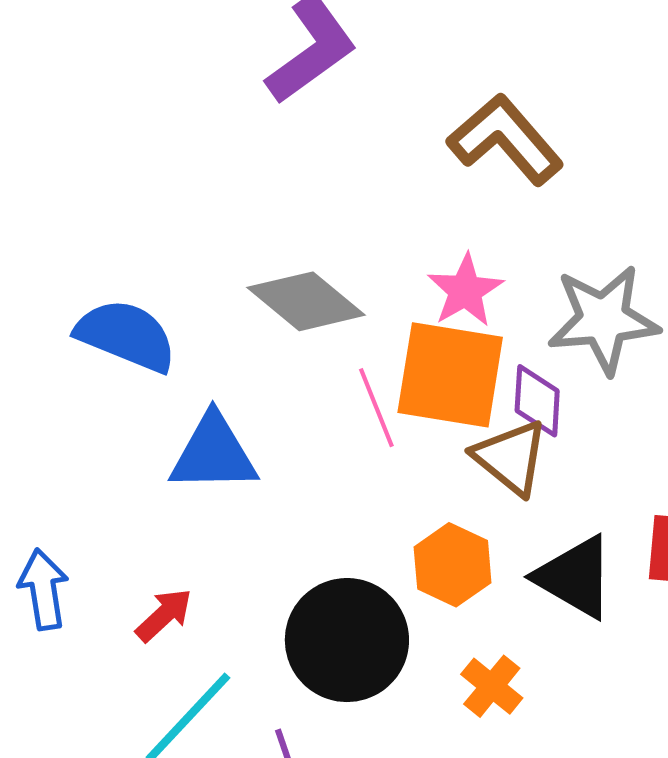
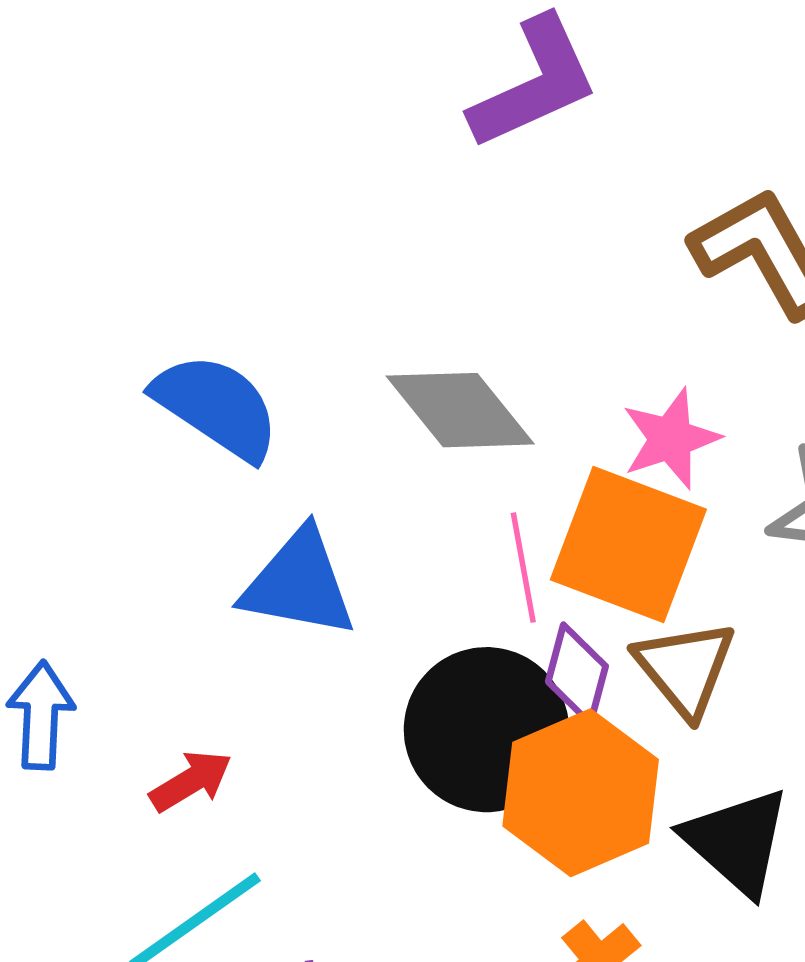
purple diamond: (537, 401) -> (577, 674), moved
orange hexagon: (453, 565) -> (581, 793), size x1.5
black circle: (347, 640) -> (486, 730), moved

